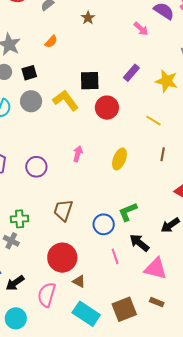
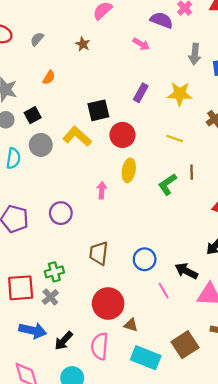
yellow ellipse: (119, 159) -> (129, 170), moved
green L-shape: (128, 212) -> (167, 184), moved
gray cross: (11, 241) -> (50, 297), turned 35

